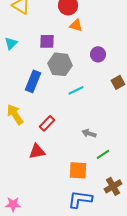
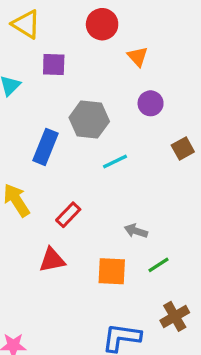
orange triangle: (76, 25) -> (138, 57), moved, turned 32
purple square: (47, 41) -> (54, 65), moved
orange square: (78, 170) -> (112, 271), moved

